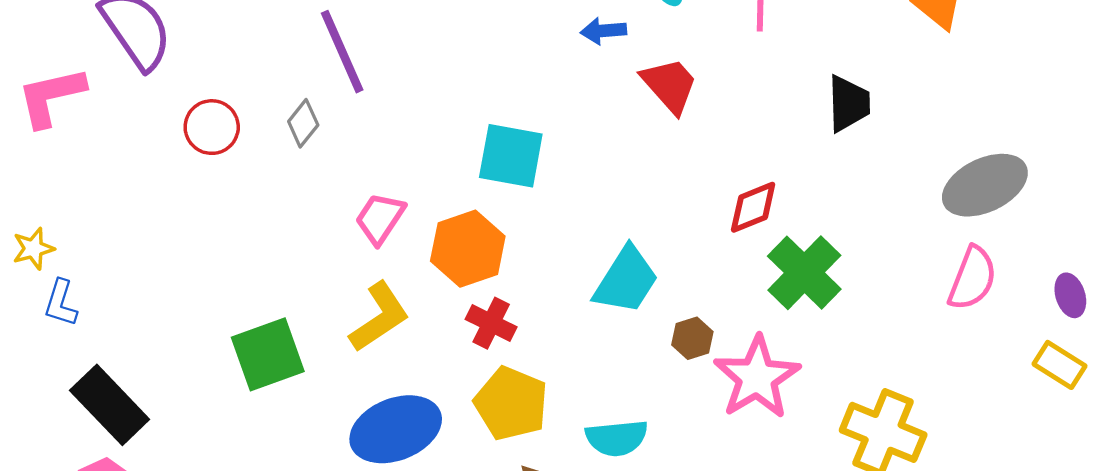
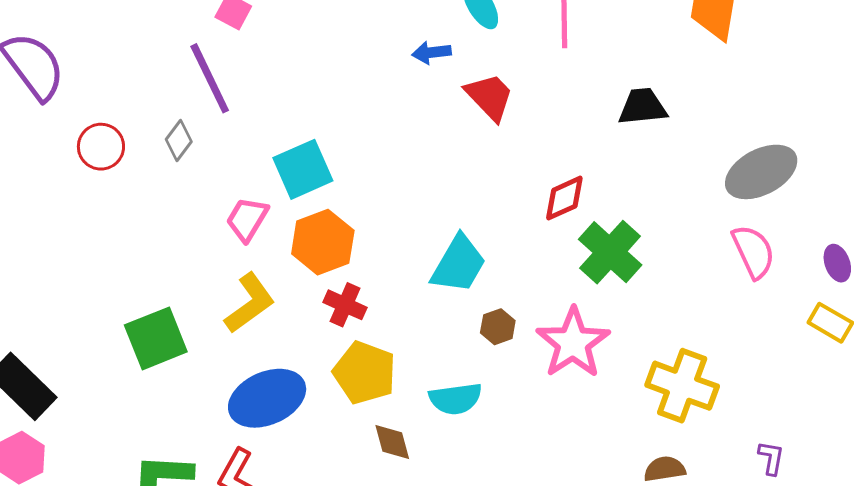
black trapezoid: (849, 103) -> (643, 107), turned -92
cyan square: (511, 156) -> (303, 169), moved, turned -32
pink semicircle: (972, 278) -> (753, 252), turned -44
brown hexagon: (692, 338) -> (498, 327), moved

